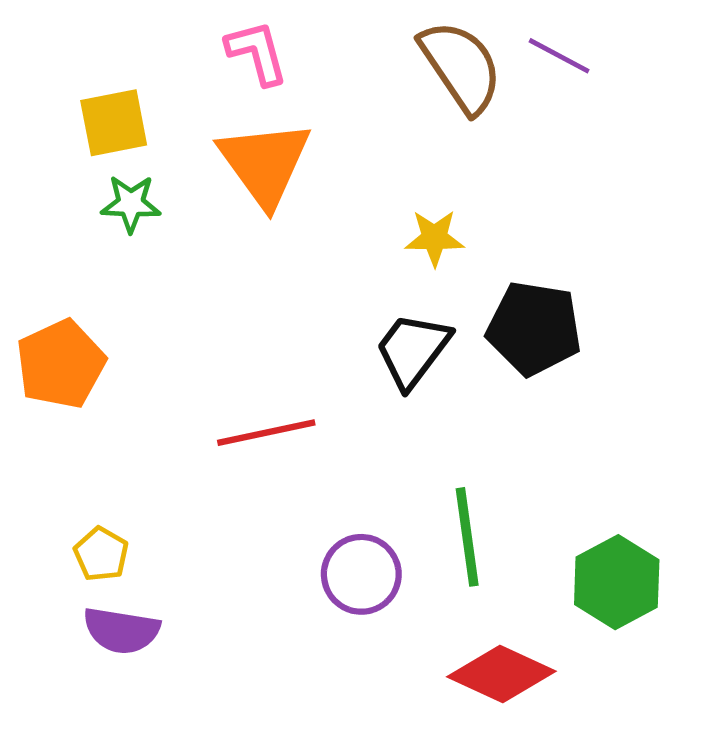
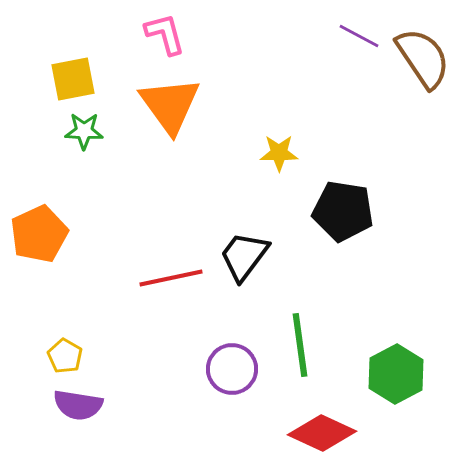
brown semicircle: (461, 67) -> (423, 58), moved
black trapezoid: (413, 350) -> (244, 256), moved

